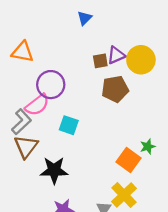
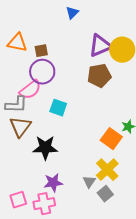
purple triangle: (116, 55) -> (100, 46), size x1.4
brown square: (100, 61) -> (41, 51), moved
gray L-shape: (21, 122) -> (16, 105), turned 45

